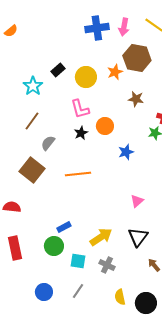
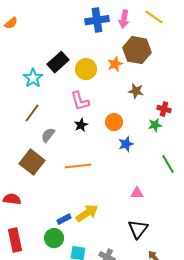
black rectangle: (58, 70) -> (58, 62), size x1.5
orange circle: (105, 126) -> (114, 122), moved
pink triangle: (137, 201) -> (137, 193), turned 40
yellow arrow: (101, 237) -> (87, 213), moved

